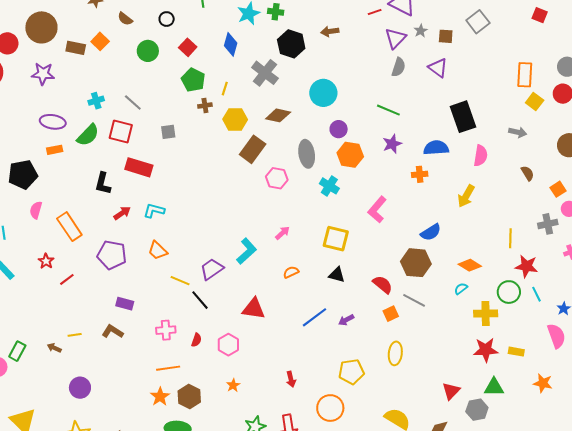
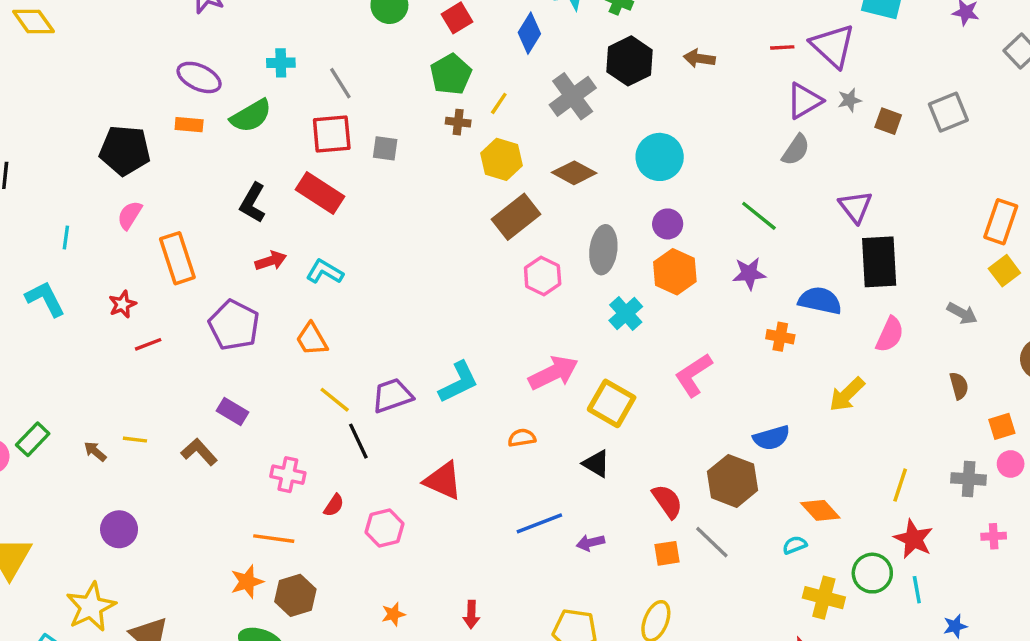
purple triangle: (438, 68) -> (856, 207), moved
red square: (121, 131) -> (332, 134), moved, turned -35
pink arrow: (282, 233) -> (553, 373), moved, size x1.8
orange star: (233, 385) -> (393, 614), moved

